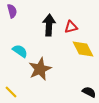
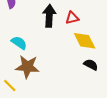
brown star: (40, 69) -> (27, 67), moved, turned 30
black semicircle: (89, 92) -> (91, 65), moved

